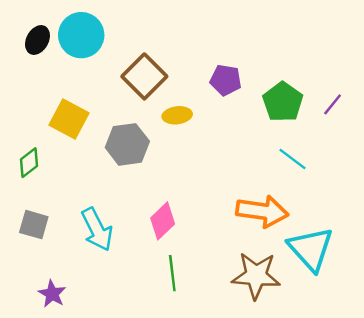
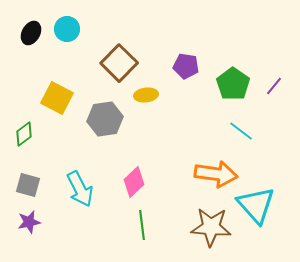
cyan circle: (81, 35) -> (67, 29), size x0.7
purple star: (52, 294) -> (29, 222), moved, turned 30

